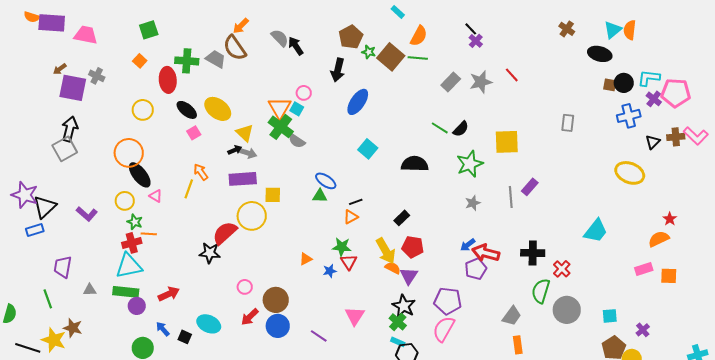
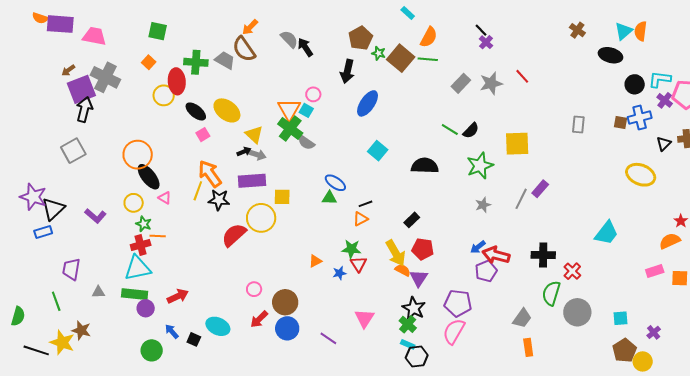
green square: (149, 30) -> (158, 31), turned 30
gray cross: (97, 76) -> (105, 77), size x1.8
brown square: (610, 85) -> (621, 123), moved
purple square: (73, 88) -> (81, 89), turned -32
yellow circle: (143, 110) -> (164, 95), moved
black arrow: (70, 129) -> (84, 109), moved
orange arrow: (201, 172) -> (210, 174), size x1.6
gray line: (511, 197) -> (521, 199), turned 30
black star: (210, 253) -> (219, 200), moved

